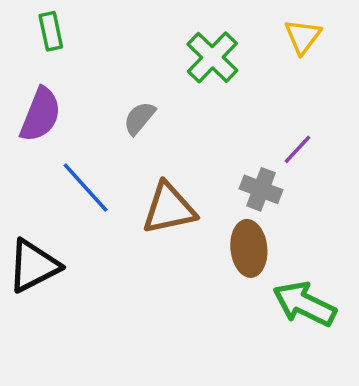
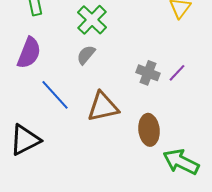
green cross: (212, 57) -> (92, 20), moved
gray cross: (261, 189) -> (148, 73), moved

